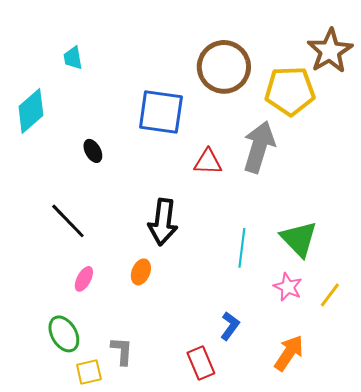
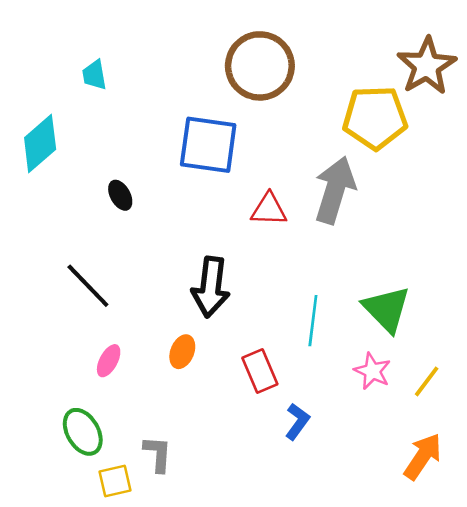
brown circle: (224, 67) -> (260, 66), moved
orange arrow: (289, 353) -> (423, 456), moved
red rectangle: (201, 363) -> (260, 371), moved

